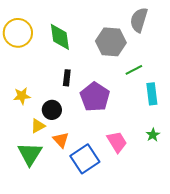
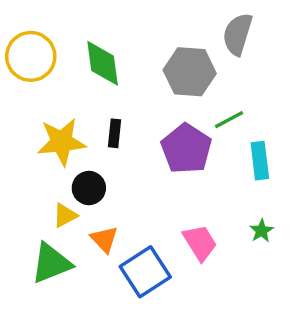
yellow star: (22, 96) -> (62, 142), moved, size x1.6
purple pentagon: (95, 97) -> (186, 149), moved
green triangle: (30, 154) -> (51, 263), turned 36

